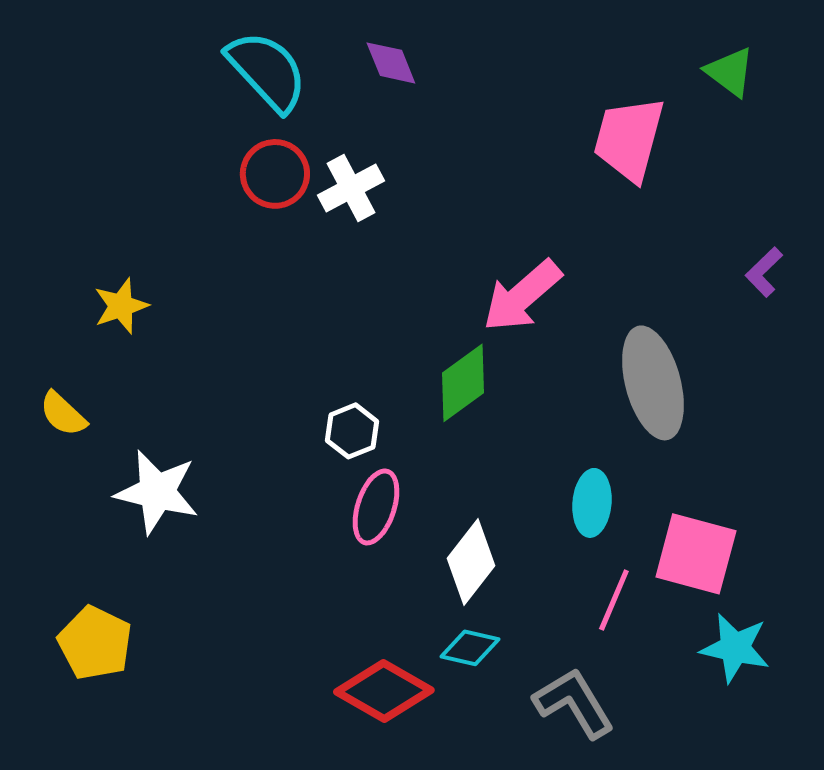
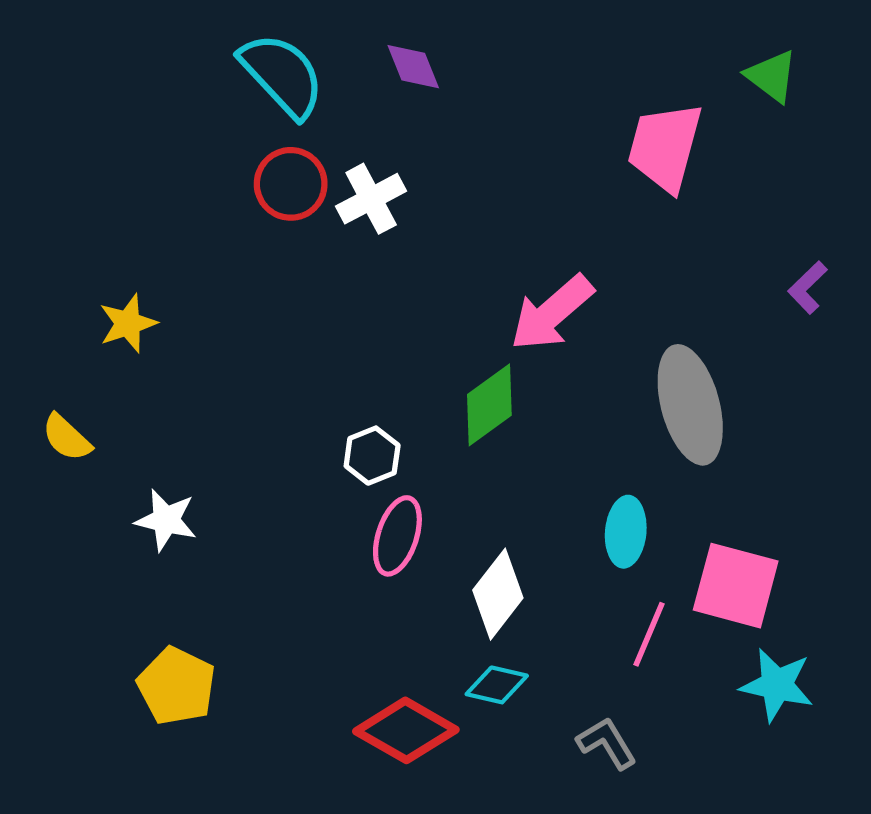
white star: (157, 492) -> (166, 520), size x0.7
yellow pentagon: (95, 643) -> (177, 686), moved
gray L-shape: (574, 703) -> (607, 743), size x0.7

